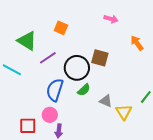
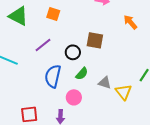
green triangle: (27, 41) -> (18, 16), moved
black circle: (77, 68) -> (73, 52), size x0.6
pink circle: (50, 115) -> (74, 97), moved

